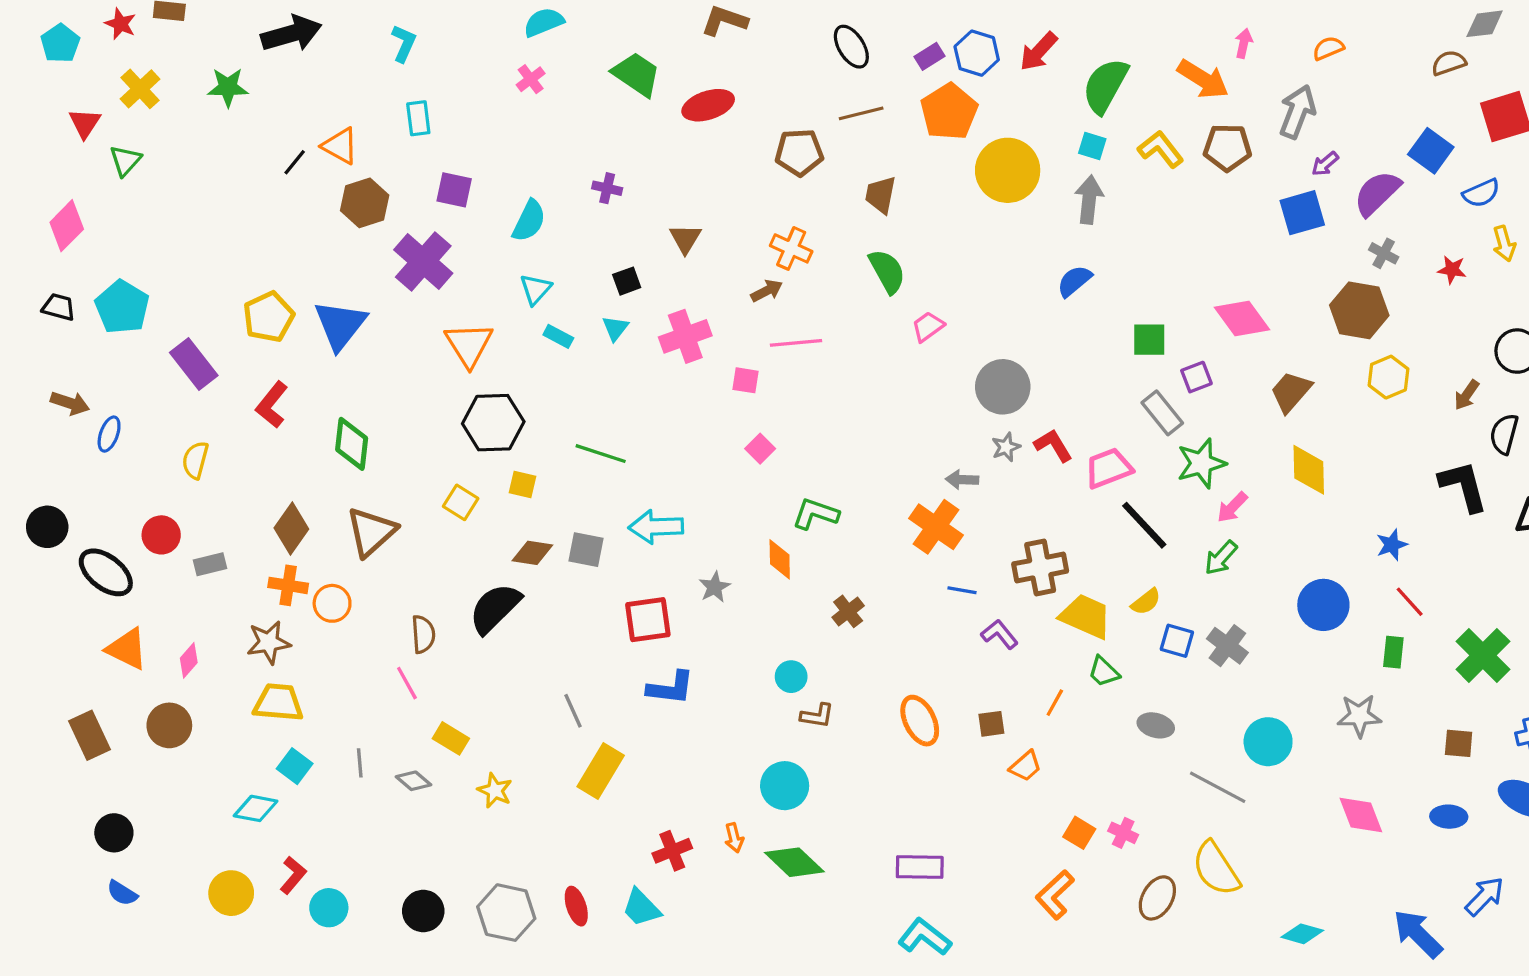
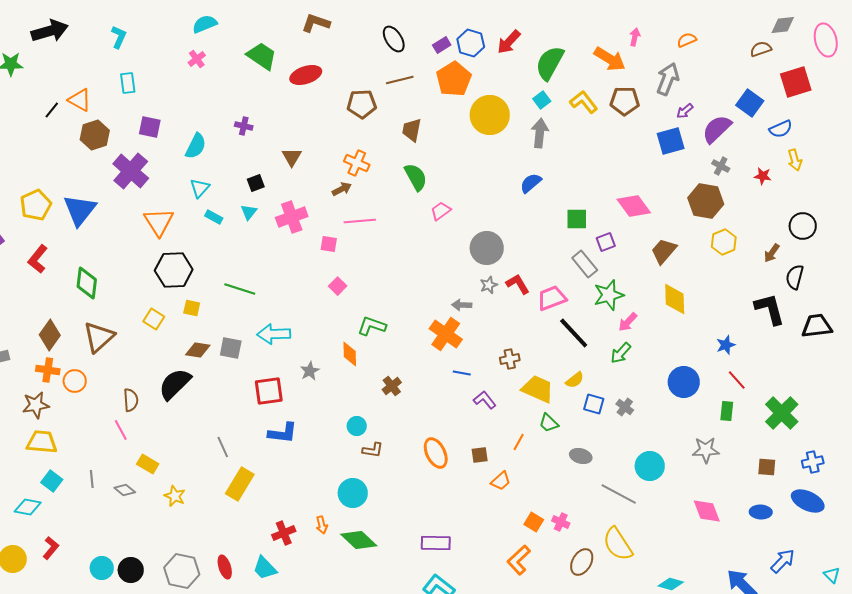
cyan square: (1092, 146) -> (542, 100), turned 36
brown cross: (1040, 568) -> (510, 359), size x0.6
gray cross: (1227, 646) -> (625, 407), size x0.7
cyan circle: (329, 908) -> (102, 568), moved

